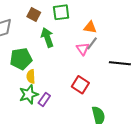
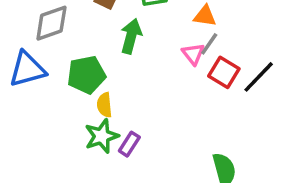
green arrow: (47, 37) -> (131, 36), turned 36
black line: (120, 63) -> (259, 77), turned -50
red square: (80, 85) -> (224, 72), moved

